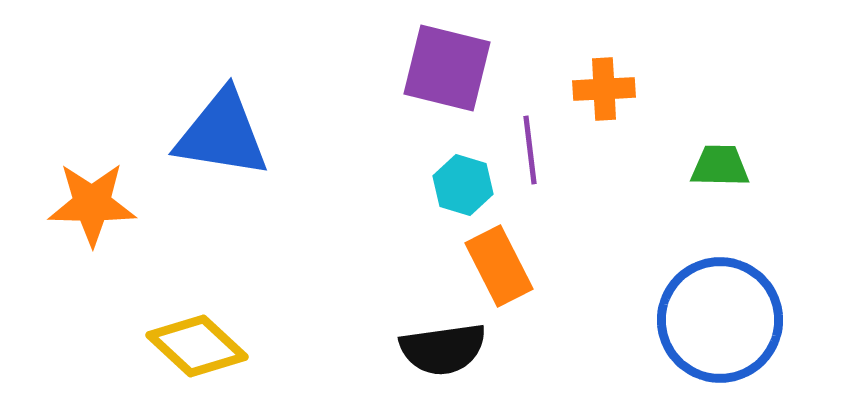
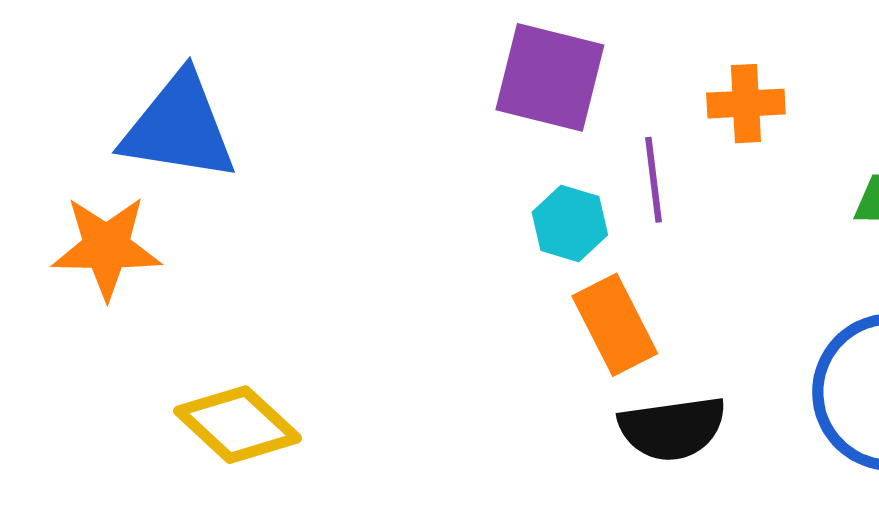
blue triangle: (222, 134) -> (179, 127), moved
black semicircle: (443, 349) -> (672, 428), moved

